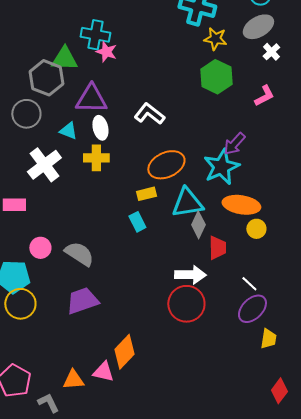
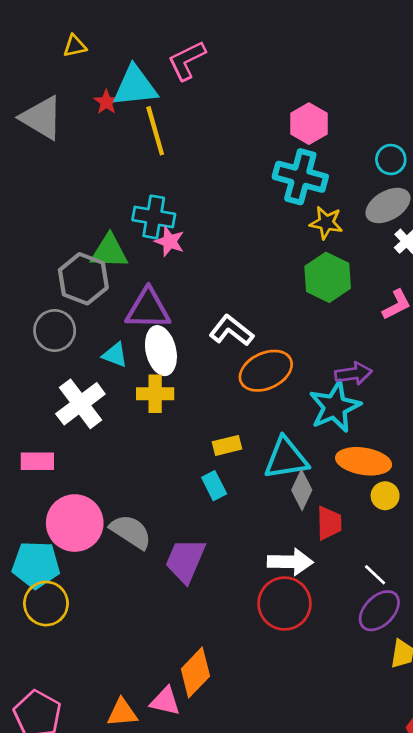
white ellipse: (100, 128) -> (161, 351), size x1.4
purple arrow: (234, 144) -> (353, 374), turned -140
orange ellipse: (166, 165) -> (266, 371), moved
pink circle: (40, 248) -> (75, 523), size x1.8
purple trapezoid: (82, 301) -> (185, 560), moved, turned -48

